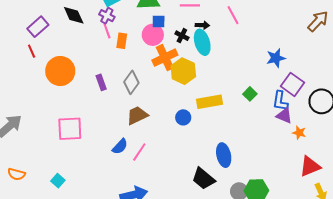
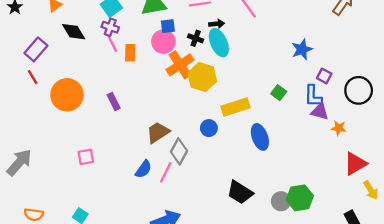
gray diamond: (131, 82) -> (179, 151), moved
purple square: (292, 84) -> (324, 76), size x0.6
pink square: (70, 129) -> (86, 157), size x0.6
blue ellipse: (224, 155) -> (260, 137), moved

